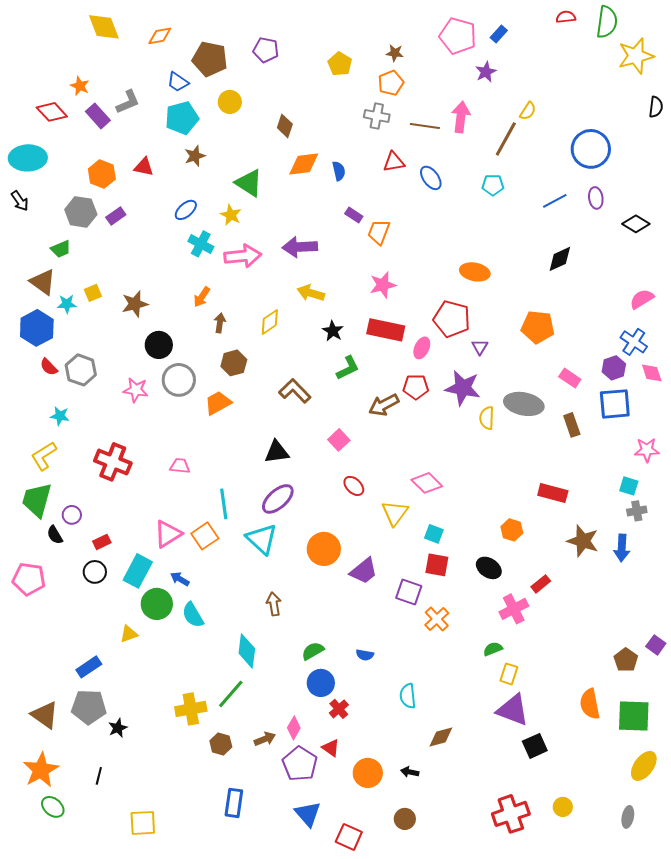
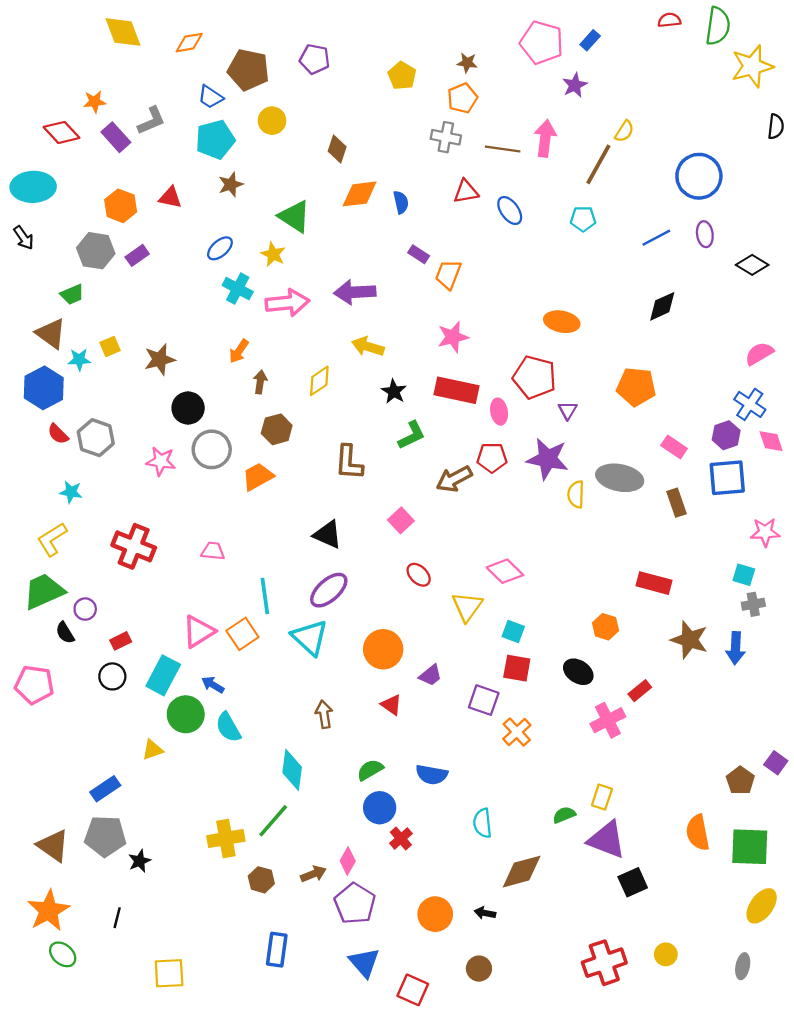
orange star: (80, 86) -> (95, 102), turned -30
pink ellipse: (422, 348) -> (499, 412), turned -35
brown L-shape: (295, 391) -> (349, 462), turned -132
black triangle: (277, 452) -> (328, 535), turned 32
green trapezoid: (37, 500) -> (44, 591), turned 51
purple trapezoid: (364, 571) -> (430, 675), size x0.7
green semicircle: (493, 649) -> (564, 815), moved
blue semicircle: (365, 655) -> (432, 775), size x1.5
brown diamond: (441, 737) -> (522, 872), size x1.4
red triangle: (331, 748) -> (391, 705), moved

